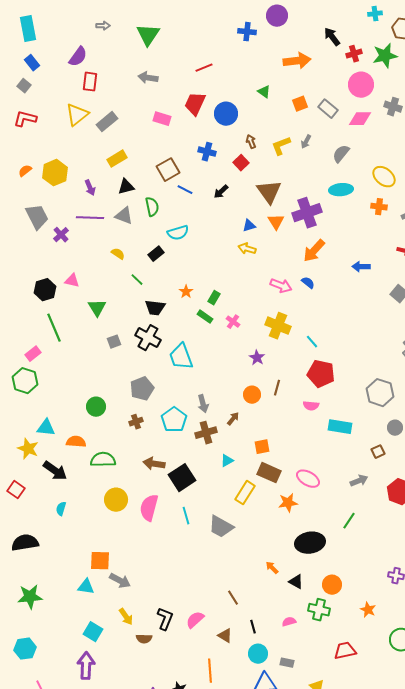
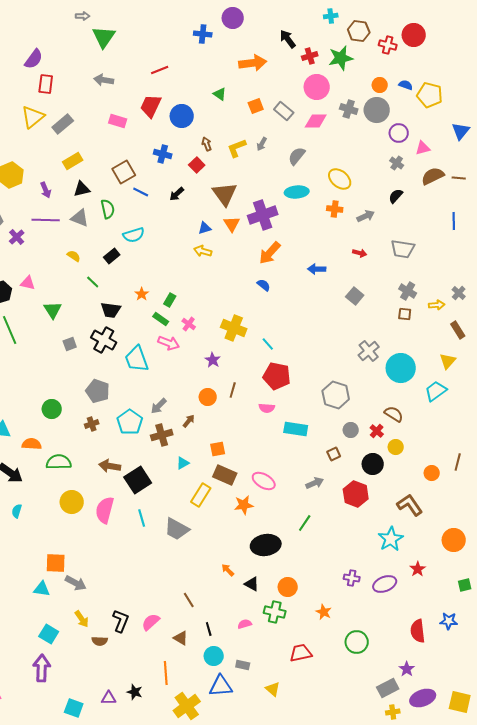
gray arrow: (103, 26) -> (83, 16), moved
pink arrow: (281, 286) -> (169, 343), moved
gray pentagon: (142, 389) -> (98, 391), turned -30
gray arrow: (203, 404) -> (159, 406), turned 60

